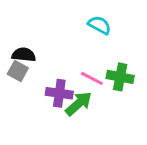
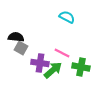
gray square: (18, 71) -> (21, 48), moved
green cross: (120, 77) -> (81, 67), moved

